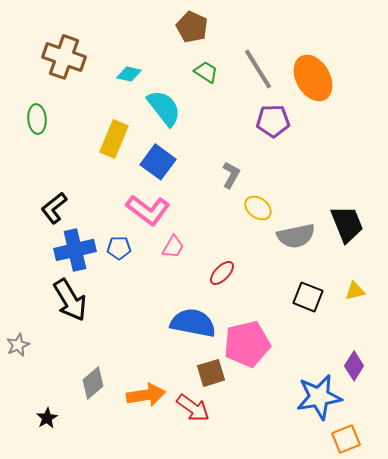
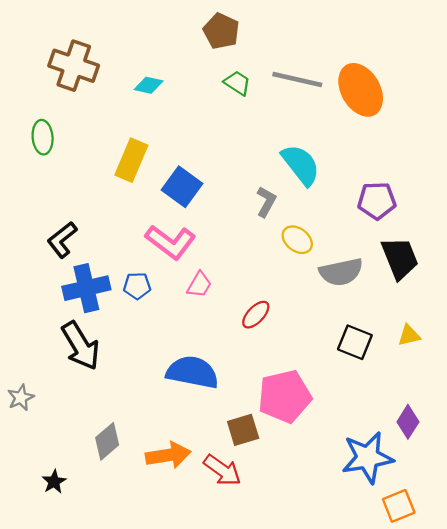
gray line: (258, 69) -> (297, 80), turned -45
cyan semicircle: (164, 108) -> (301, 165), moved
purple pentagon: (273, 121) -> (377, 201), moved
blue semicircle: (193, 323) -> (192, 372), moved

